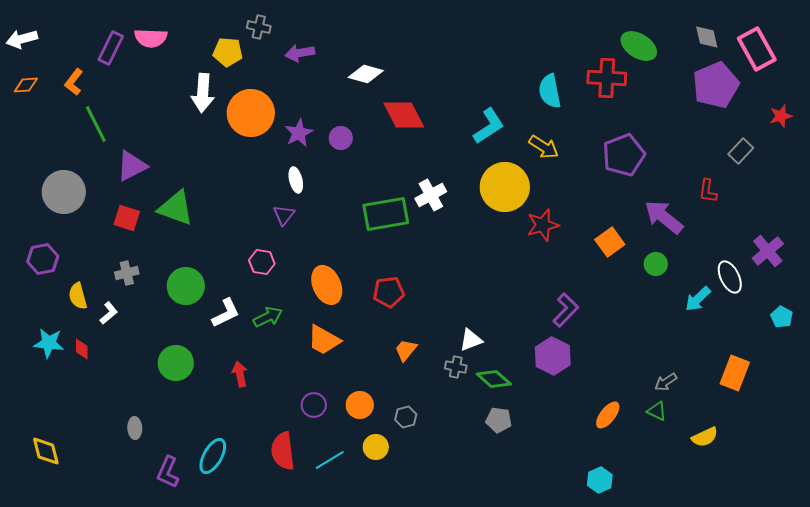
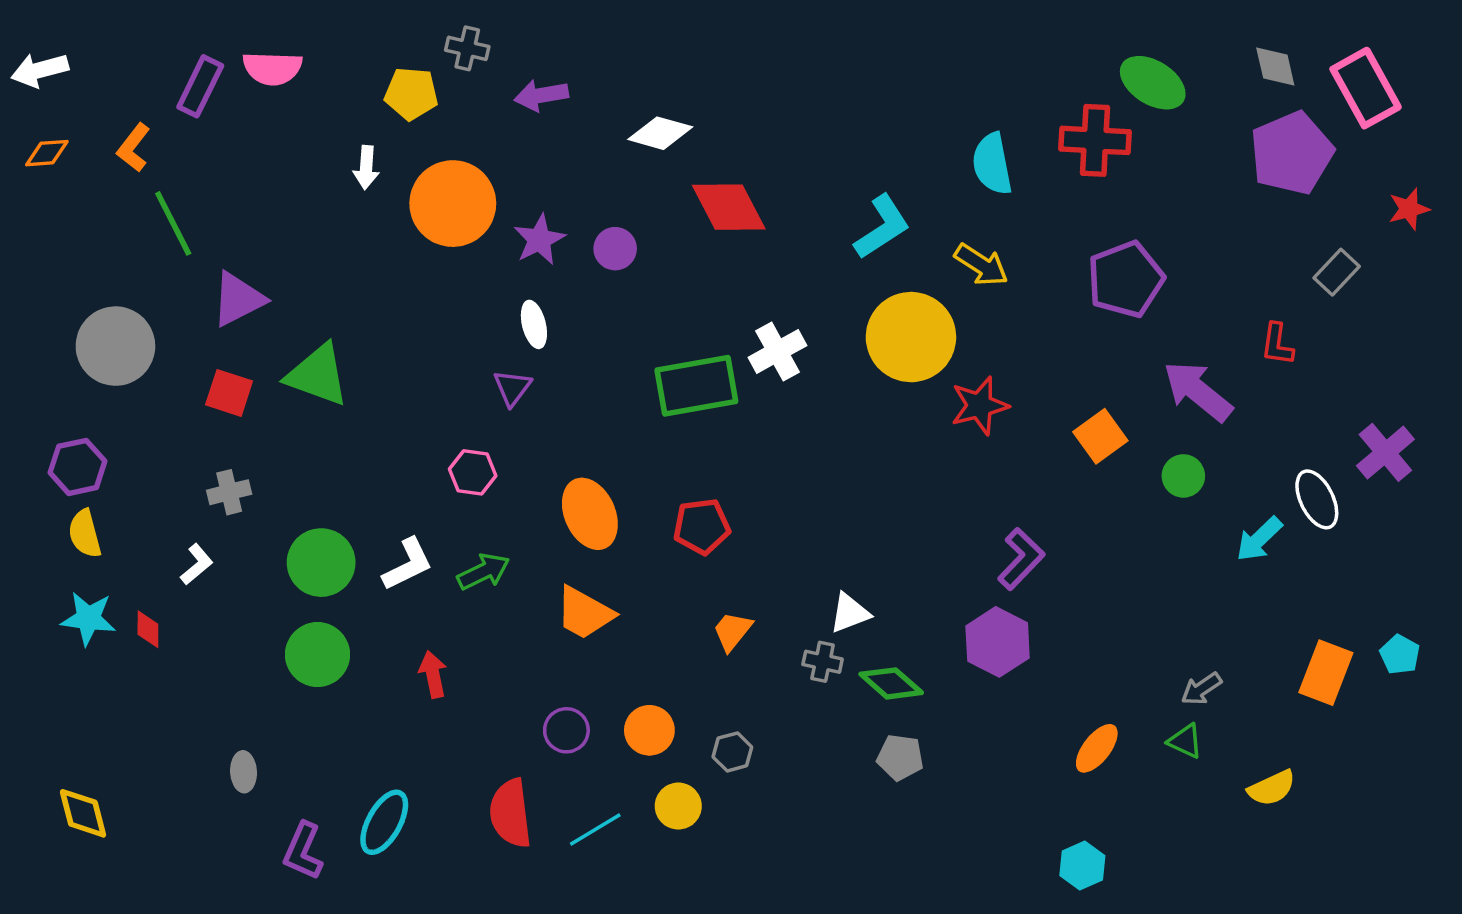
white arrow: (203, 93) -> (366, 167), size x0.6
green circle: (186, 286) -> (321, 563), moved
yellow semicircle: (78, 296) -> (85, 534), moved
cyan pentagon: (782, 317) -> (1400, 655), moved

